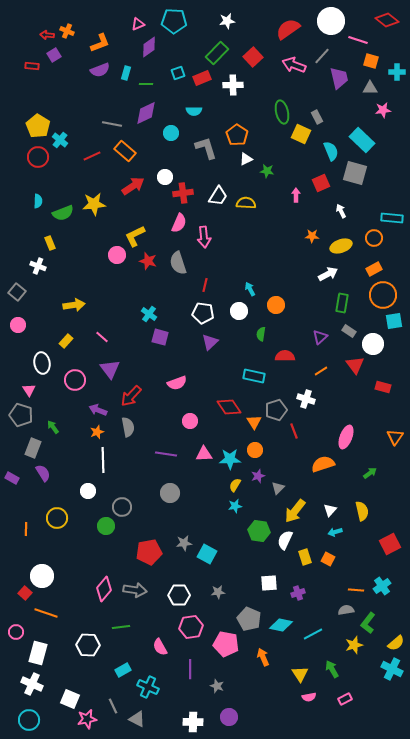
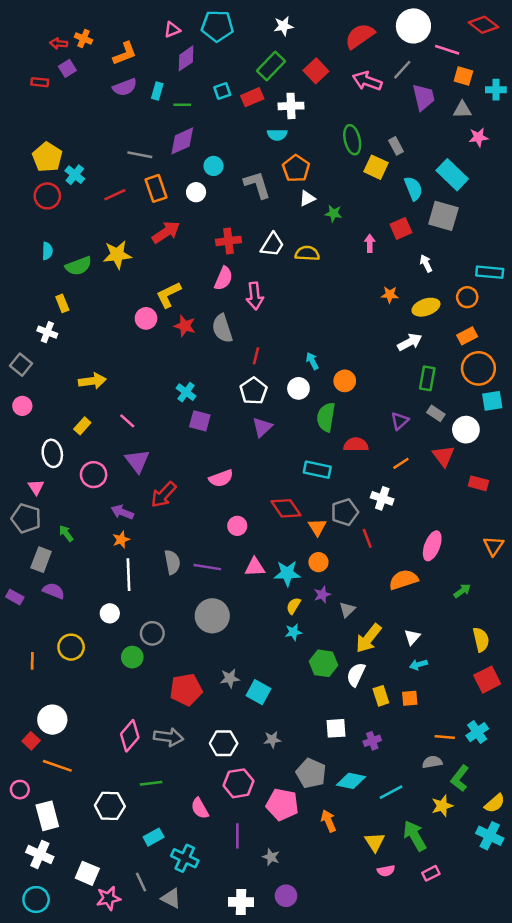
cyan semicircle: (194, 111) -> (277, 135), moved
orange rectangle: (125, 151) -> (156, 188), turned 30
white circle: (165, 177) -> (196, 192), moved
white pentagon: (203, 313) -> (254, 391), turned 30
green semicircle: (261, 334) -> (326, 417), size x1.6
gray semicircle: (128, 427) -> (172, 562), moved
purple semicircle: (43, 473) -> (54, 591), turned -36
gray circle: (170, 493) -> (212, 616), size x1.4
yellow semicircle: (362, 511) -> (481, 640), moved
orange square: (328, 559) -> (410, 698), turned -32
white rectangle: (38, 653) -> (47, 816), turned -30
green arrow: (332, 669) -> (415, 836), size x1.4

